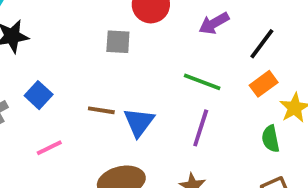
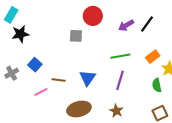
black line: (262, 44) -> (147, 24), moved
green line: (202, 82) -> (120, 56), turned -30
brown line: (101, 110) -> (59, 80), moved

